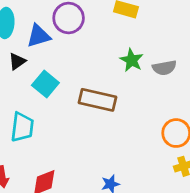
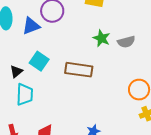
black triangle: (17, 61) -> (16, 71), moved

